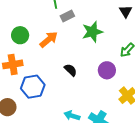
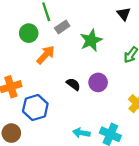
green circle: (20, 35) -> (29, 33), moved
purple circle: (107, 70) -> (98, 82), moved

